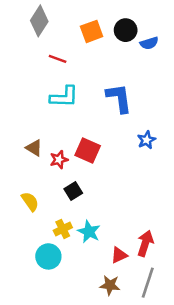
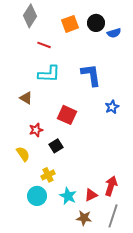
brown triangle: (34, 148) -> (26, 98), moved
red star: (59, 160) -> (36, 130), moved
cyan star: (89, 232) -> (68, 196), moved

